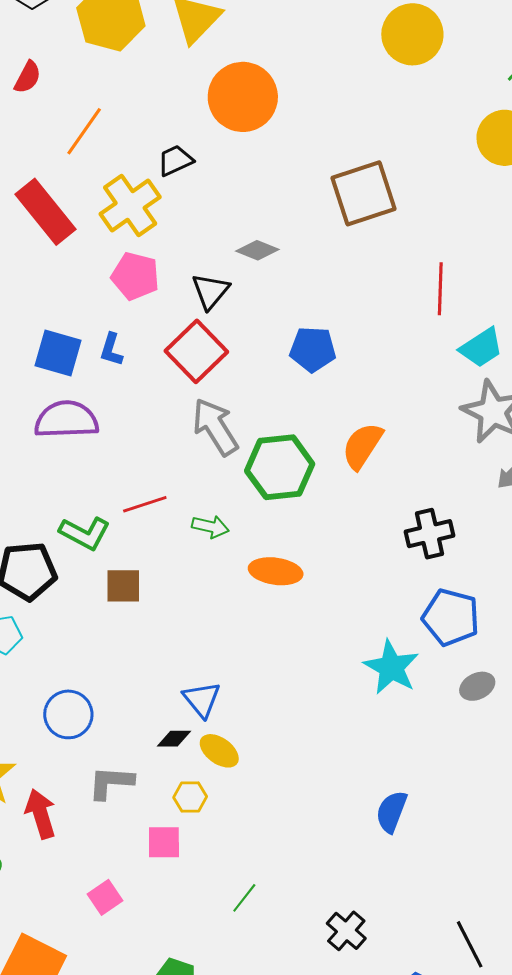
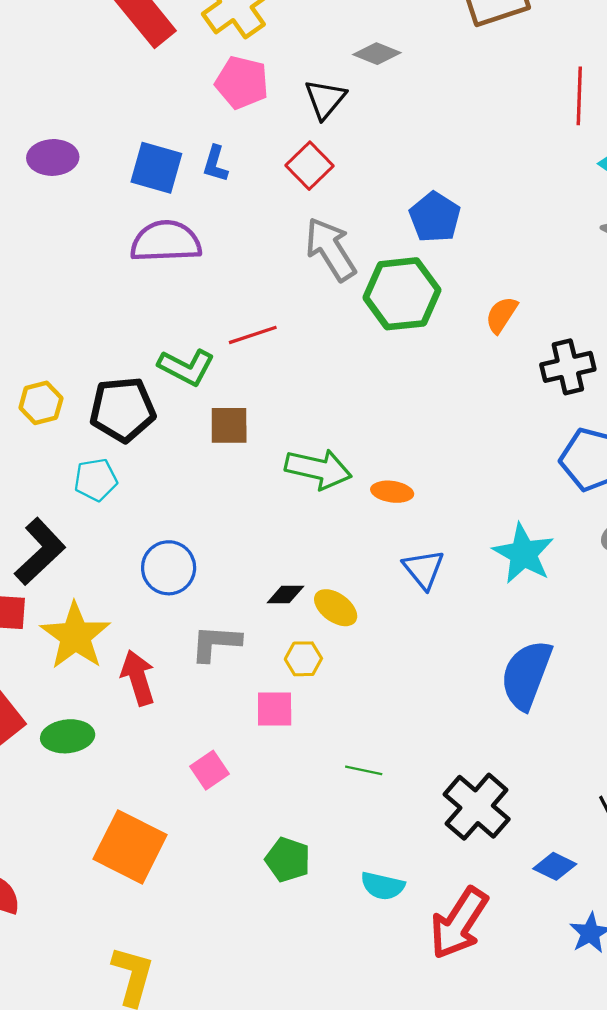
blue pentagon: (313, 349) -> (435, 217), moved, turned 30
red square: (196, 351) -> (310, 166), size x0.7
orange semicircle: (362, 446) -> (501, 315), moved, size x0.7
green arrow: (210, 527) -> (318, 469), moved, size x1.6
orange ellipse: (276, 571) -> (392, 492), moved, size x0.7
cyan star: (391, 667) -> (523, 554), moved
blue triangle: (202, 700) -> (424, 569), moved
blue semicircle: (392, 812) -> (526, 675), size x1.5
green line: (244, 898) -> (364, 770), turned 64
black cross: (346, 931) -> (477, 807), size x1.5

